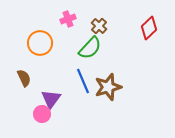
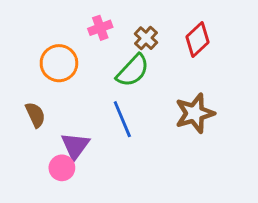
red diamond: (149, 28) -> (198, 40), moved
brown star: (108, 87) -> (195, 113), moved

